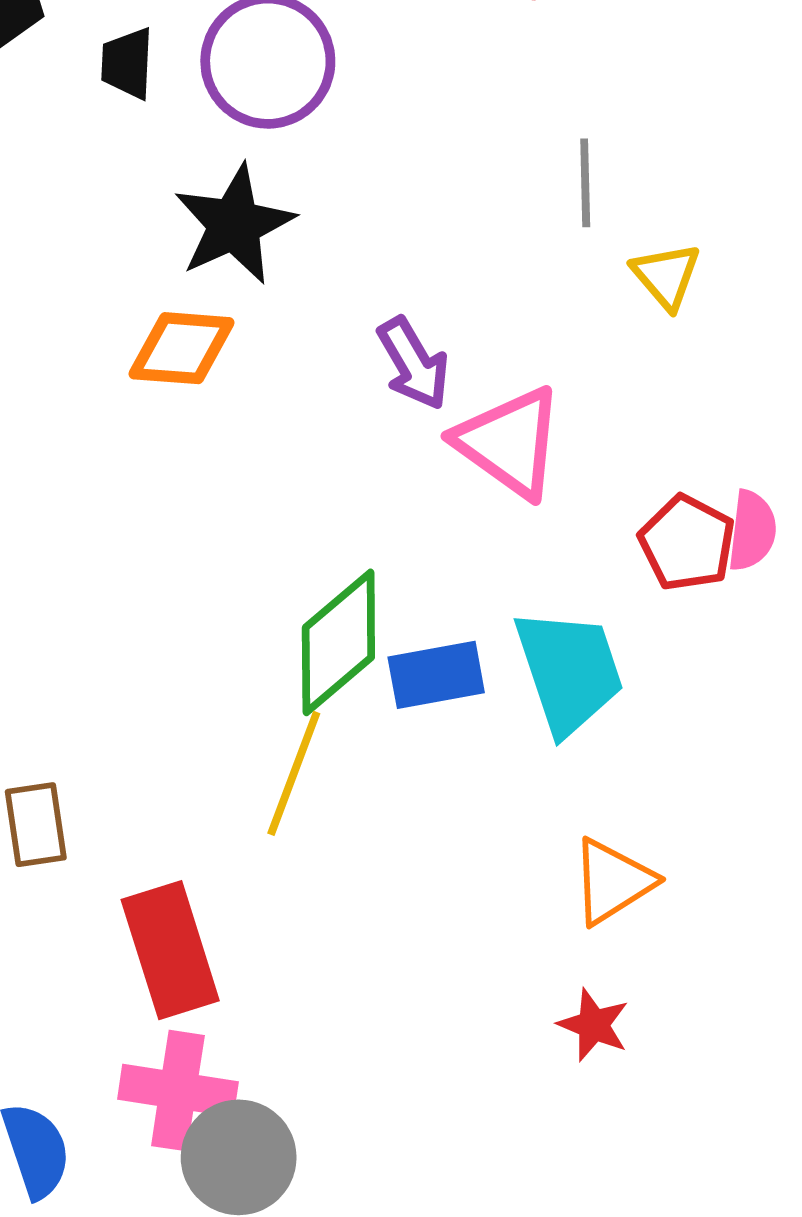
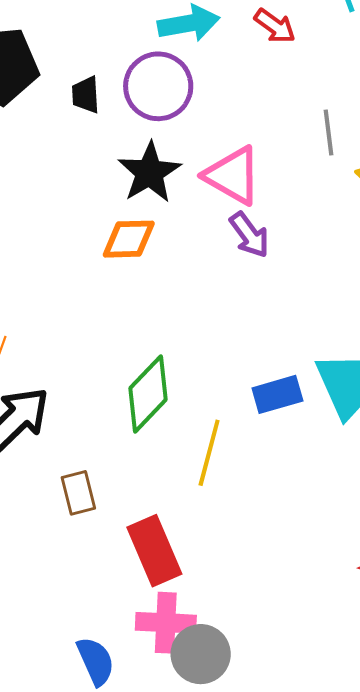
pink triangle: (509, 442) -> (233, 176), moved
green diamond: (338, 642) -> (148, 394), moved

